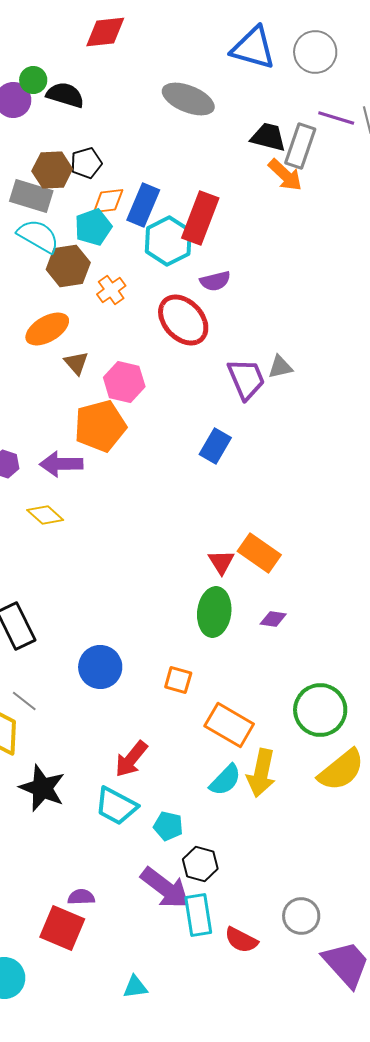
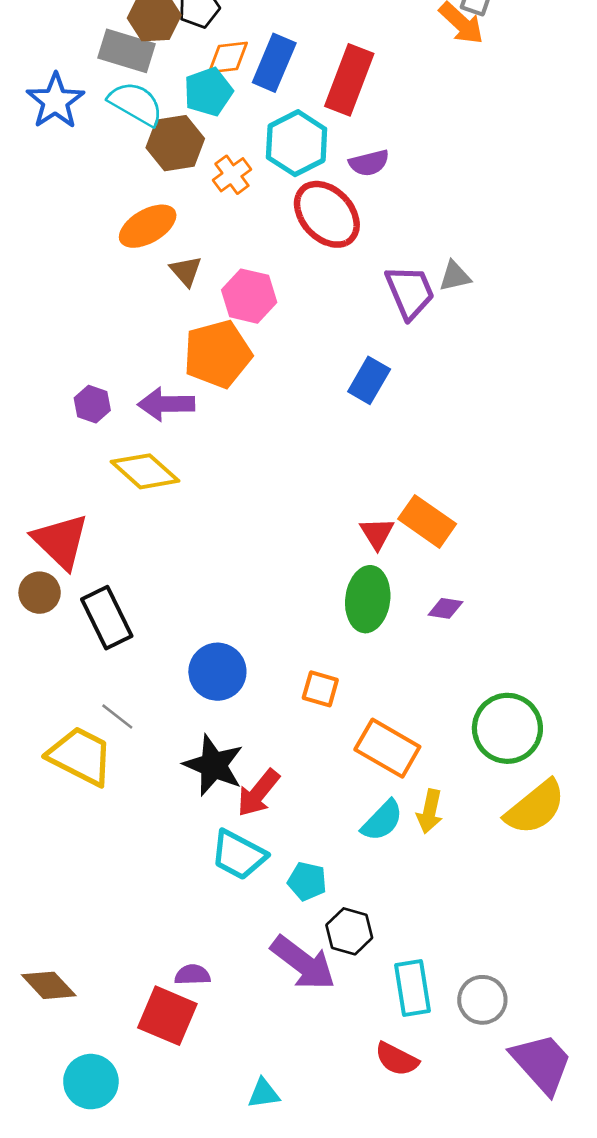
cyan hexagon: (168, 241) -> (297, 143), moved
yellow diamond: (45, 515) -> (145, 471), size x1.4
yellow arrow: (261, 773) -> (430, 811), size x0.7
black star: (42, 788) -> (214, 765), moved
cyan rectangle: (198, 915) -> (413, 988), moved
red semicircle: (241, 940) -> (397, 1059), moved

